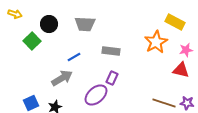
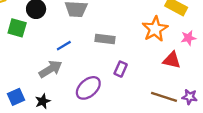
green square: (32, 41) -> (17, 28), turned -30
red triangle: (181, 70) -> (172, 60), moved
purple rectangle: (112, 78) -> (121, 69), moved

